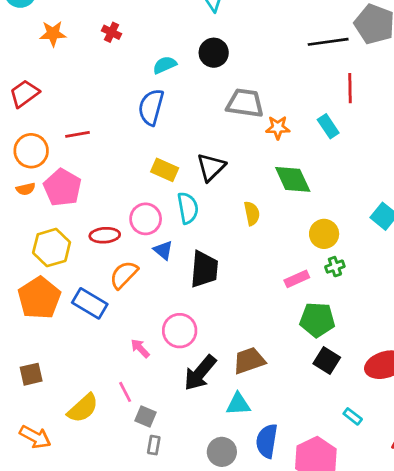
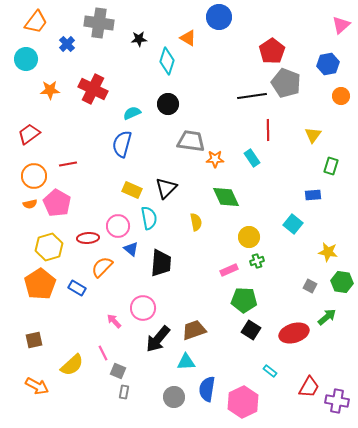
red cross: (112, 32) -> (93, 89), size x2.0
blue rectangle: (90, 303) -> (77, 288), size x0.7

